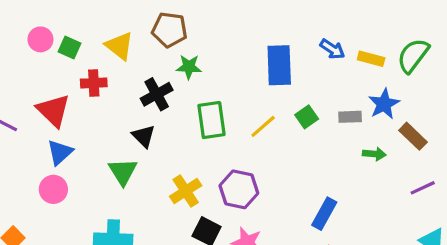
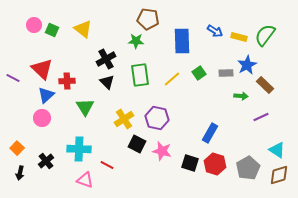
brown pentagon: (169, 30) -> (148, 19), moved
green star: (189, 67) -> (136, 41), moved
red cross: (94, 83) -> (67, 81), moved
black triangle: (144, 136) -> (107, 82), moved
purple line: (423, 188) -> (261, 117), moved

